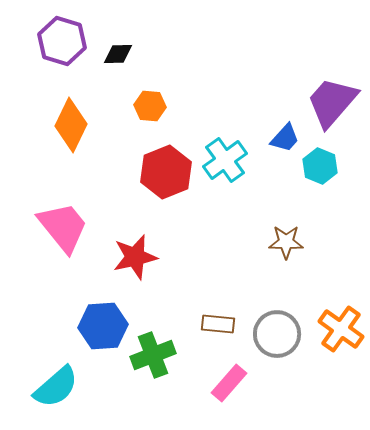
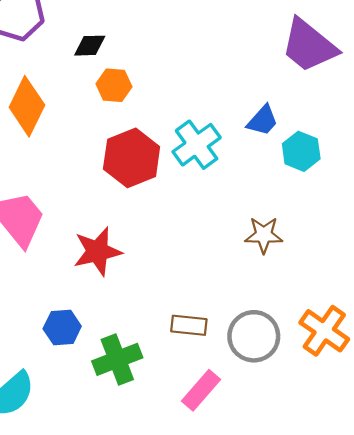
black diamond: (118, 54) -> (90, 46), moved
purple trapezoid: (332, 102) -> (309, 46), moved, turned -92
blue hexagon: (103, 326) -> (62, 327), size x0.7

